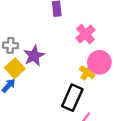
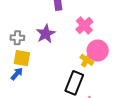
purple star: (34, 56) -> (46, 34), moved
yellow square: (15, 68) -> (22, 58), turned -36

